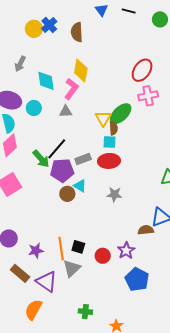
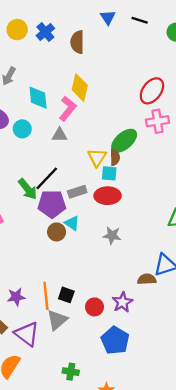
yellow circle: (34, 29) -> (17, 30), moved
yellow triangle: (103, 118) -> (97, 157), moved
blue pentagon: (137, 279) -> (115, 340), moved

